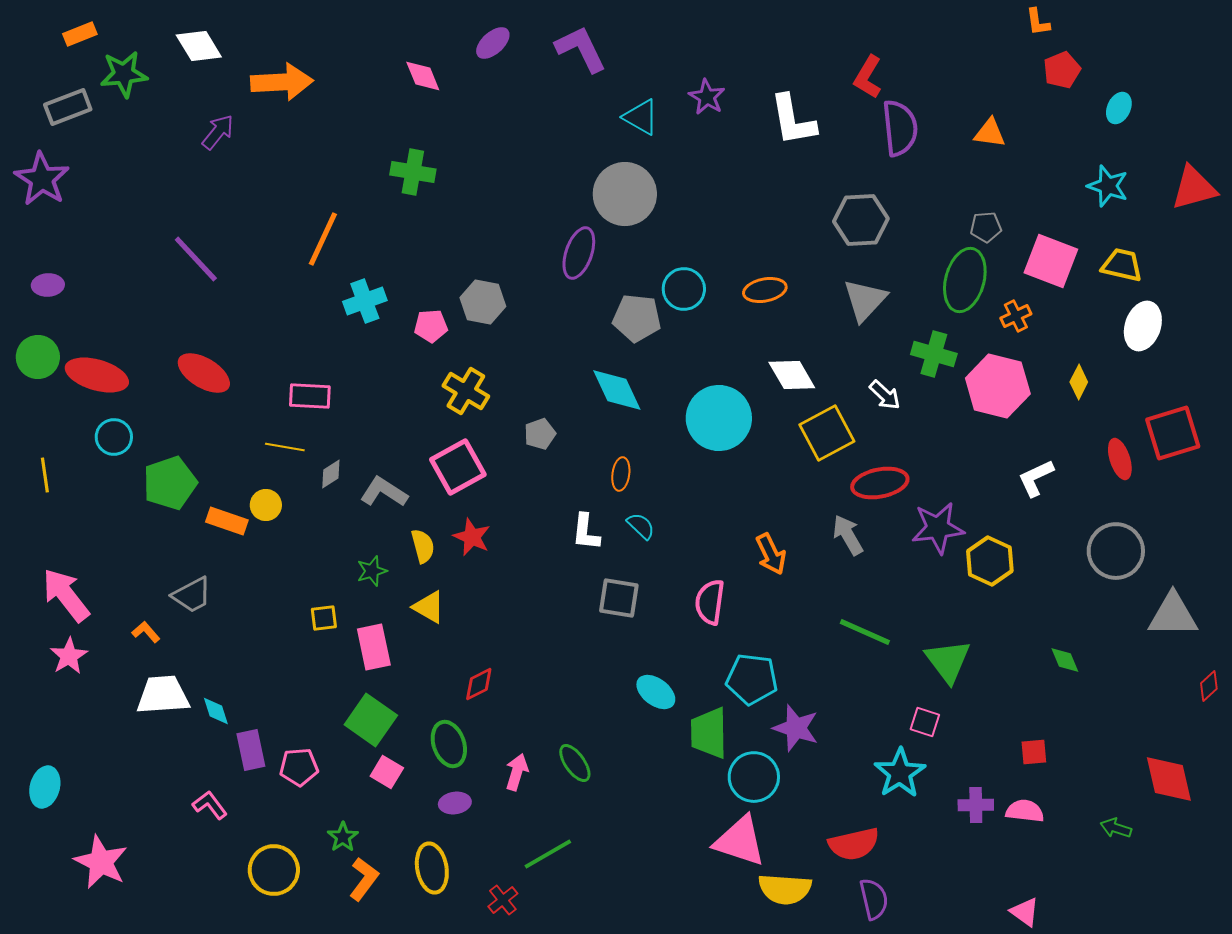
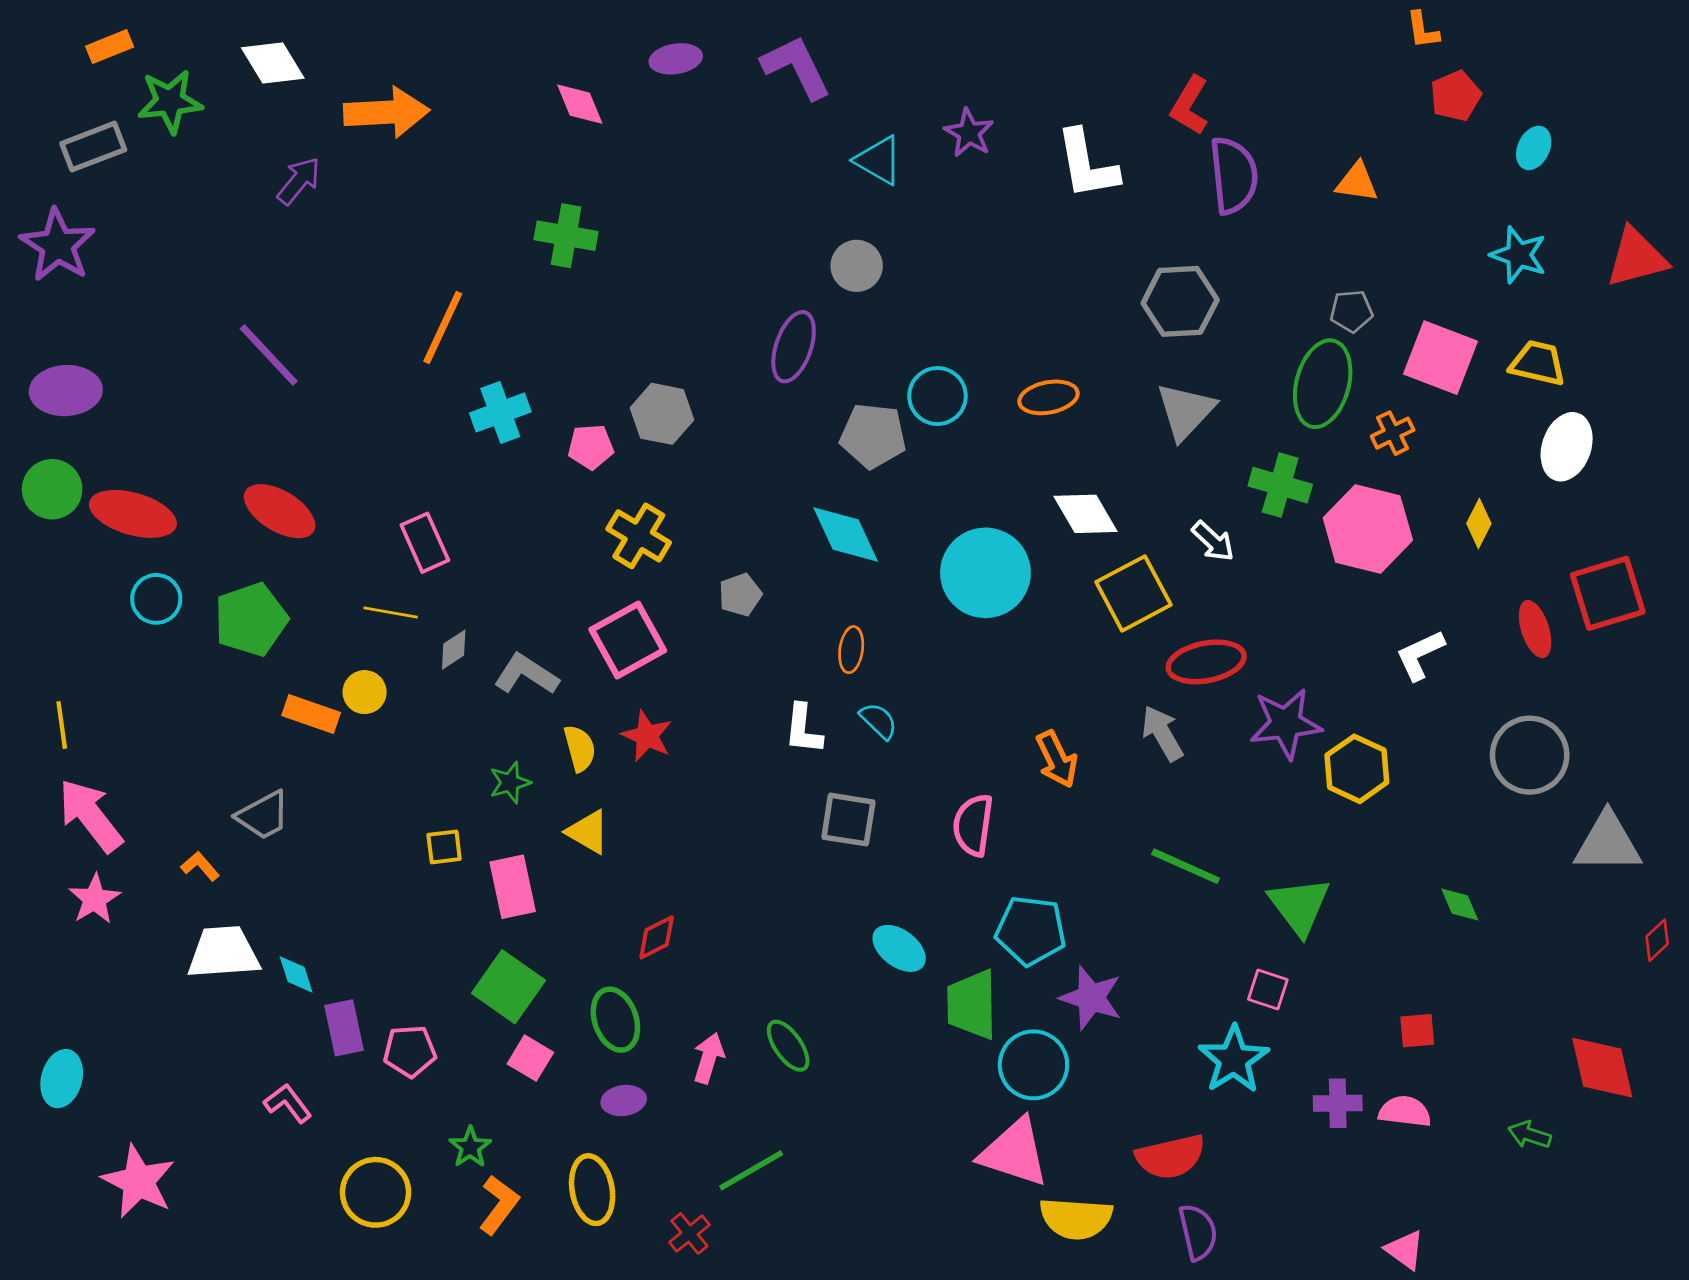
purple ellipse: (493, 43) -> (676, 59), turned 33
gray circle: (625, 194) -> (857, 266), size x0.6
purple ellipse: (48, 285) -> (66, 391), size x1.6
pink rectangle: (310, 396) -> (425, 543), turned 63
yellow line: (45, 475) -> (62, 725), moved
green pentagon: (170, 483) -> (251, 619), moved

